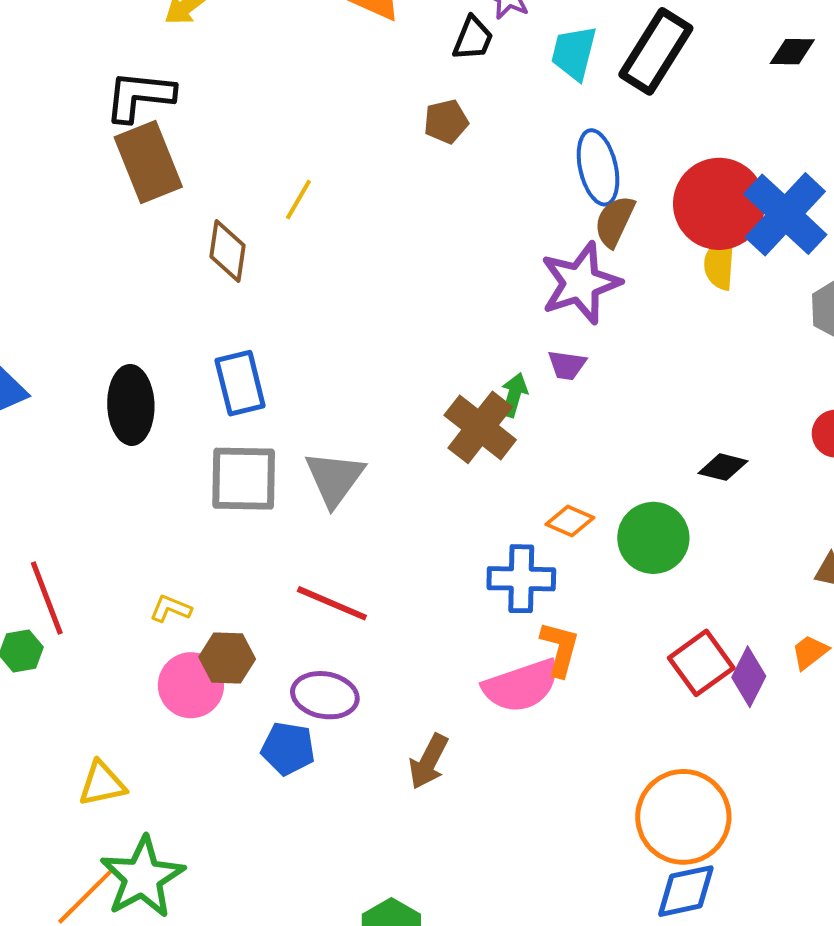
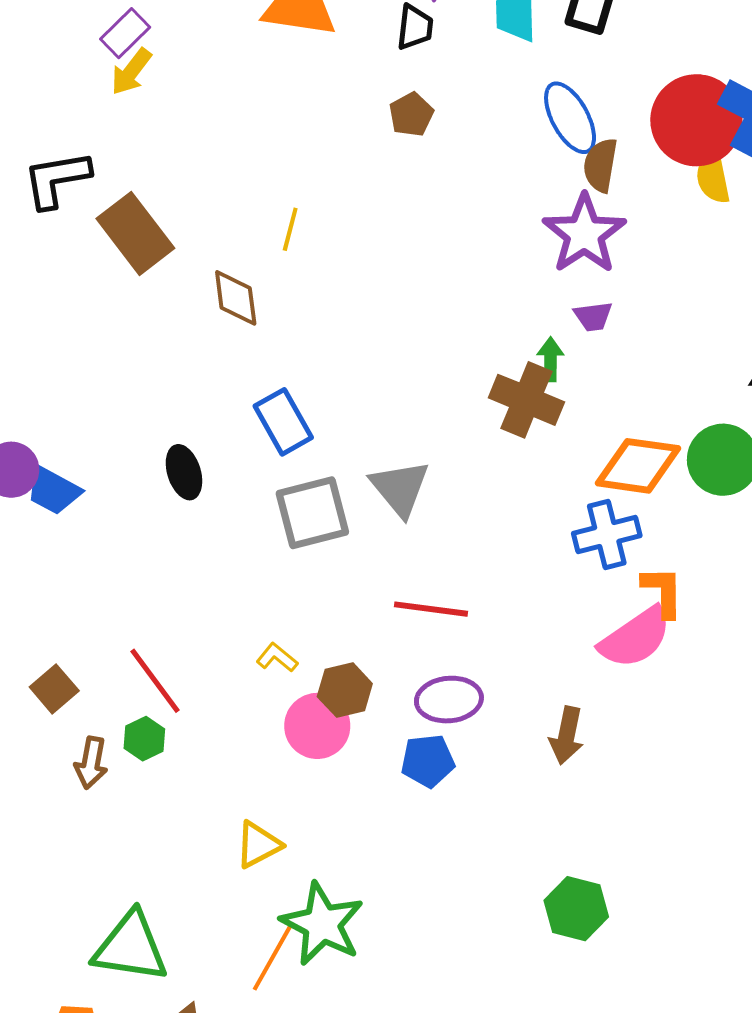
black L-shape: (139, 96) -> (57, 179), moved
black ellipse: (131, 405) -> (184, 472), size x0.7
orange diamond: (570, 521) -> (638, 466), size x1.8
yellow L-shape: (171, 609) -> (277, 658), turned 33

